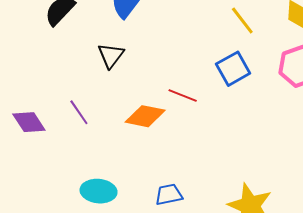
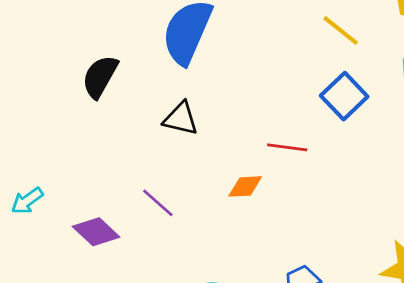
black triangle: (111, 55) -> (181, 119), turned -40
orange diamond: (145, 116) -> (245, 186), size x0.7

